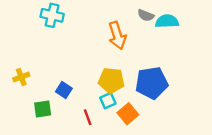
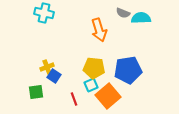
yellow cross: (21, 77) -> (47, 67), moved
orange square: (128, 114) -> (108, 96), size x1.4

